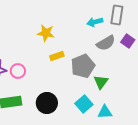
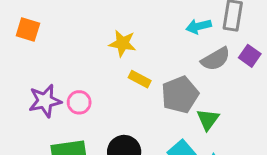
yellow rectangle: (57, 56) -> (140, 79), turned 48

